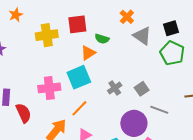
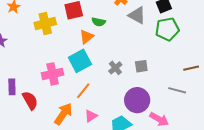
green pentagon: (172, 53) -> (167, 29), turned -30
gray square: (142, 89) -> (141, 66), turned 32
gray line: (159, 110) -> (177, 90), moved

